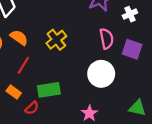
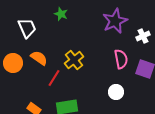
red line: (23, 65) -> (54, 78), moved
white circle: (101, 74) -> (116, 92), size x0.6

